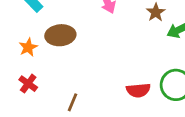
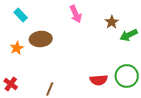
red cross: (28, 84) -> (11, 84), moved

